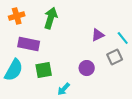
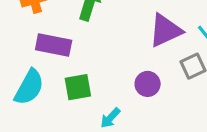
purple triangle: (98, 35) -> (165, 30), size x1.6

